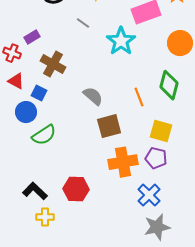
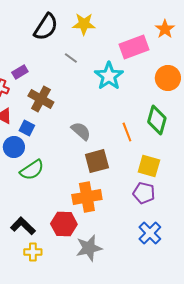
orange cross: (123, 162) -> (87, 197), moved
blue cross: (149, 195) -> (150, 233), moved
gray star: (157, 227) -> (89, 248), moved

